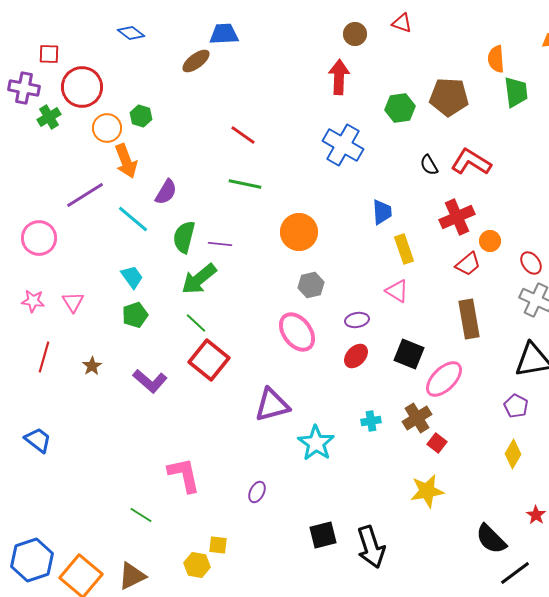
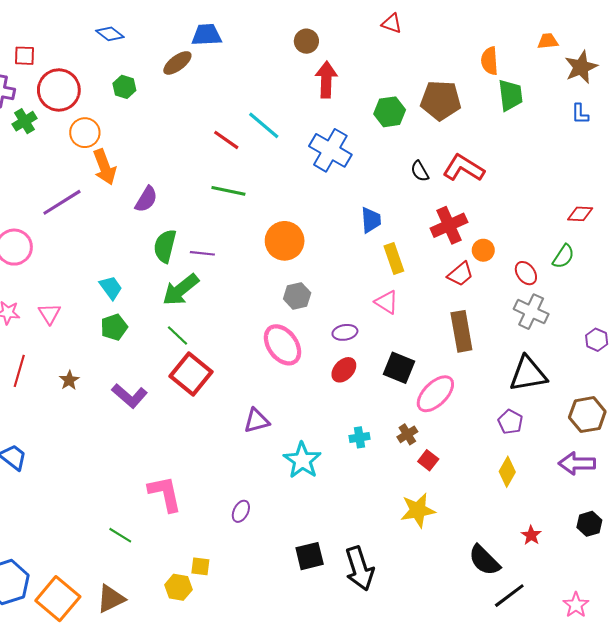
brown circle: (355, 34) -> (306, 41), moved
green hexagon: (141, 116) -> (124, 87), moved
cyan line: (133, 219) -> (264, 125), moved
purple triangle: (272, 405) -> (256, 421), size x0.7
brown cross: (417, 418) -> (407, 434), size x0.7

